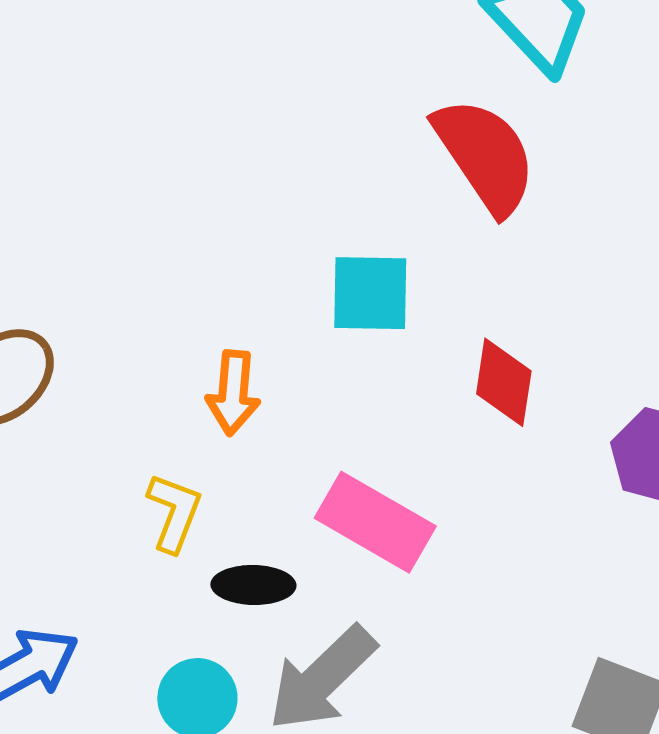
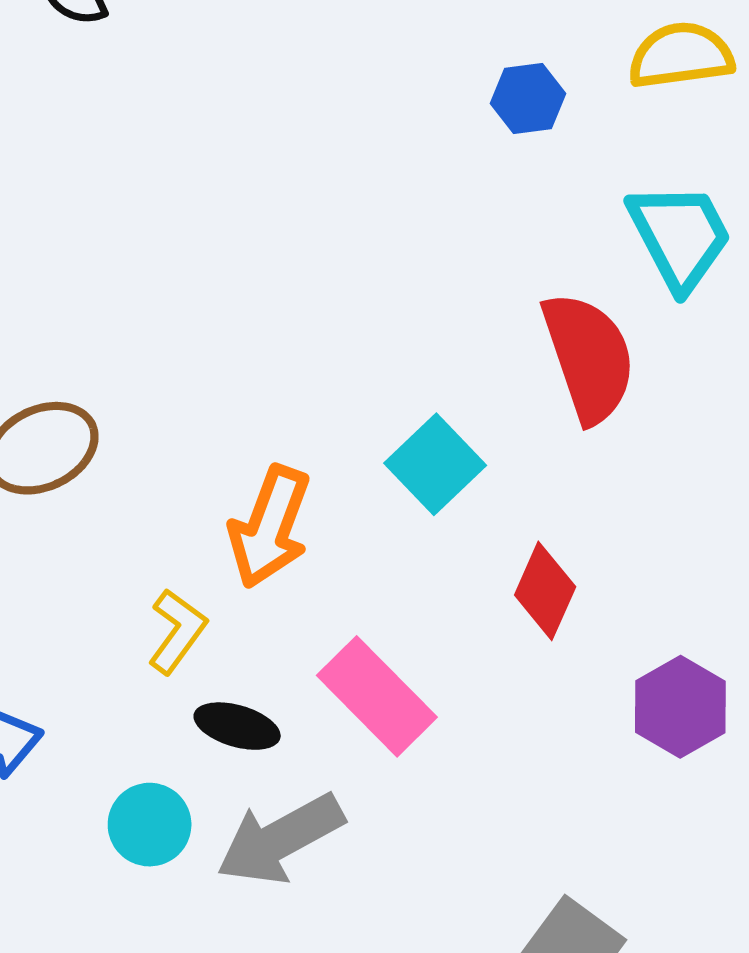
cyan square: (370, 293) -> (435, 464), turned 30
orange arrow: (233, 393) -> (270, 527), size x1.4

